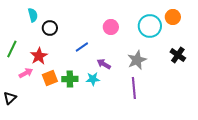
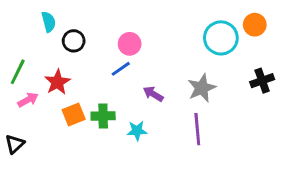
pink circle: (111, 27) -> (130, 44), moved
black cross: (178, 55) -> (262, 81), turned 35
pink arrow: (26, 73) -> (28, 100), moved
cyan star: (93, 79) -> (137, 131), moved

